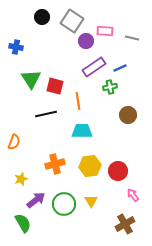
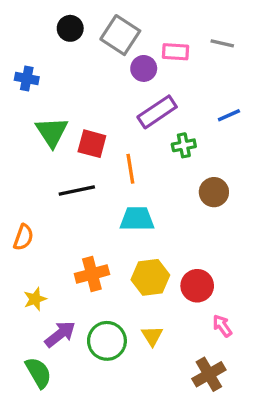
gray line: (132, 38) -> (222, 43), moved
blue line: (120, 68) -> (229, 115), moved

